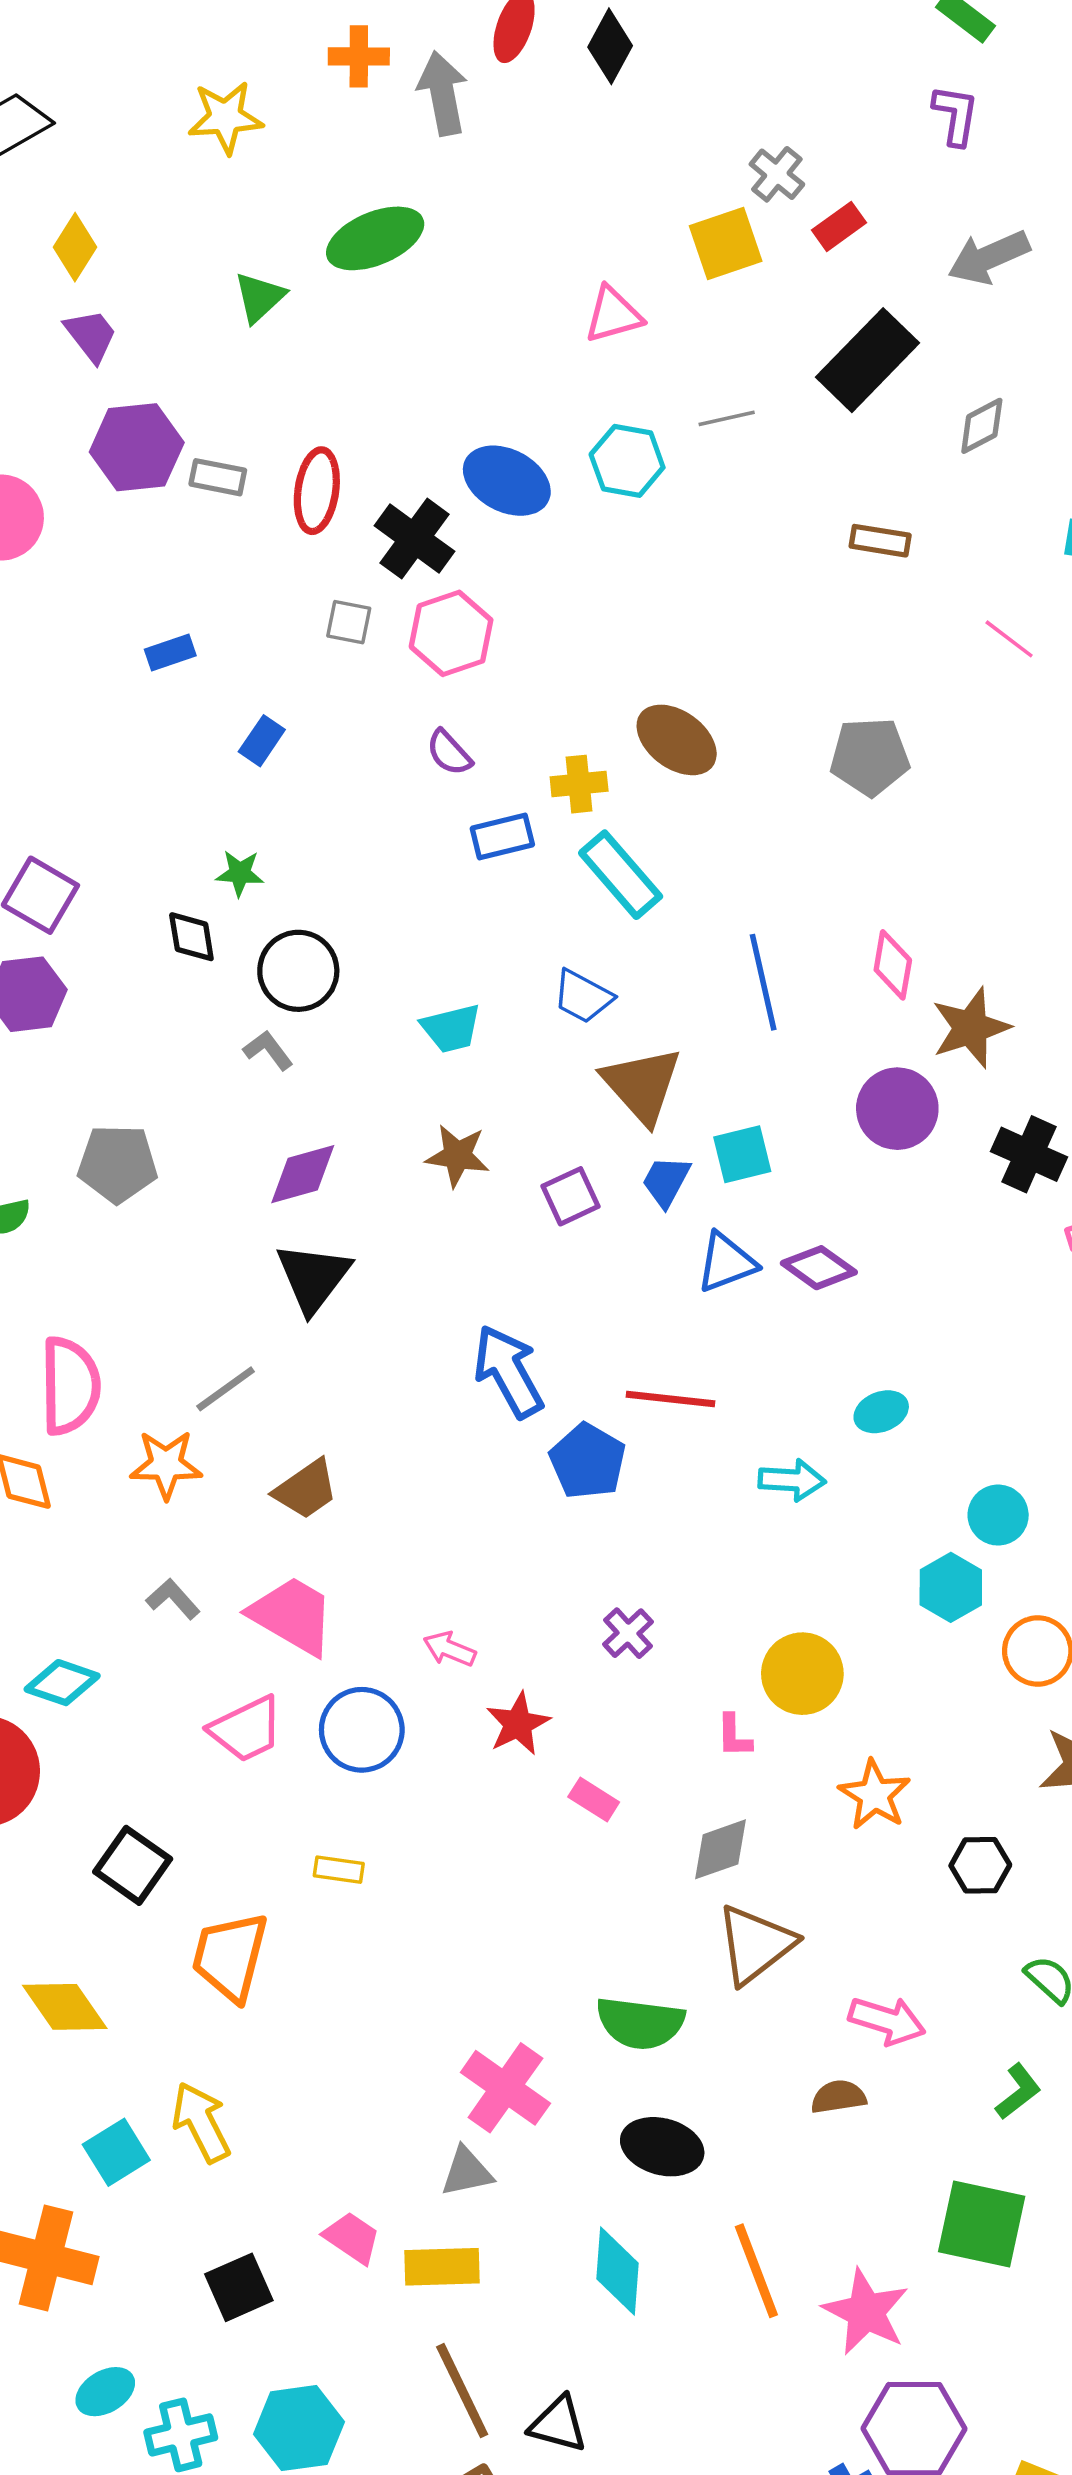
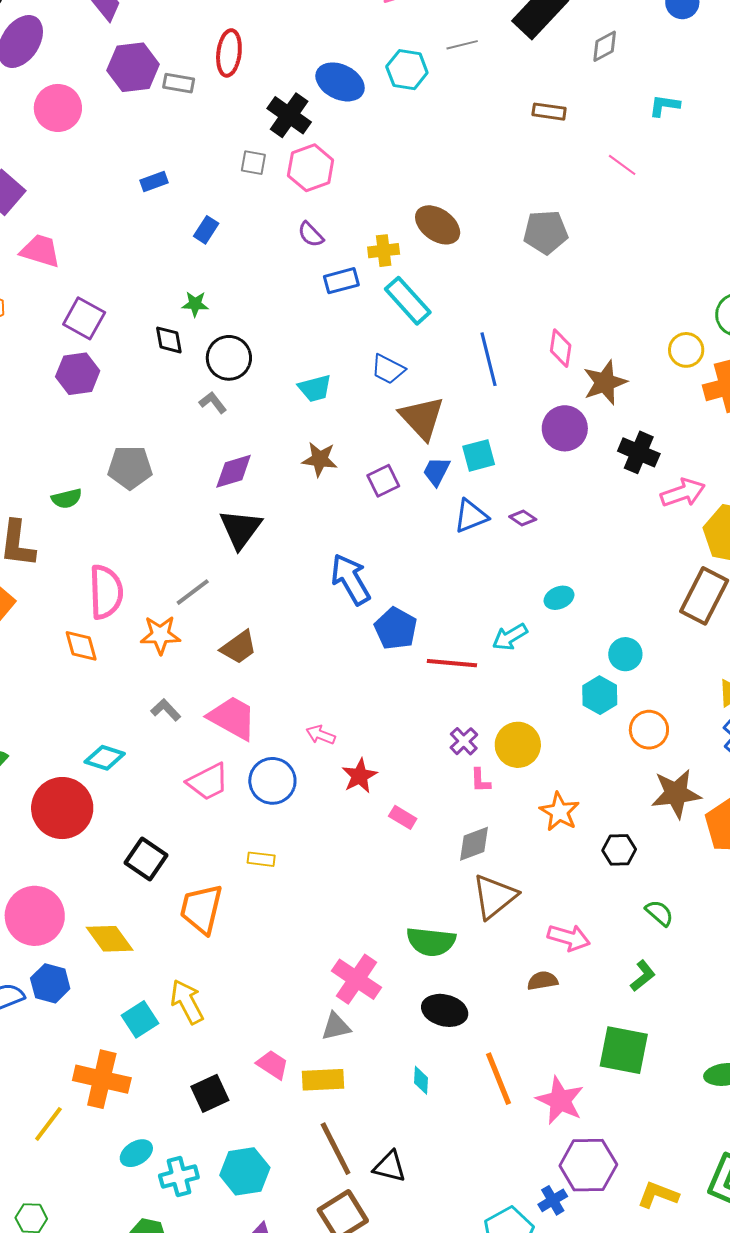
red ellipse: (317, 491) -> (229, 53), moved
purple diamond: (819, 1268) -> (523, 518), size x0.7
red line: (670, 1399) -> (452, 663), moved
cyan arrow: (792, 1480) -> (510, 637), turned 147
purple cross: (628, 1633) -> (464, 741), moved
cyan diamond: (617, 2271) -> (421, 1080), size x0.6

